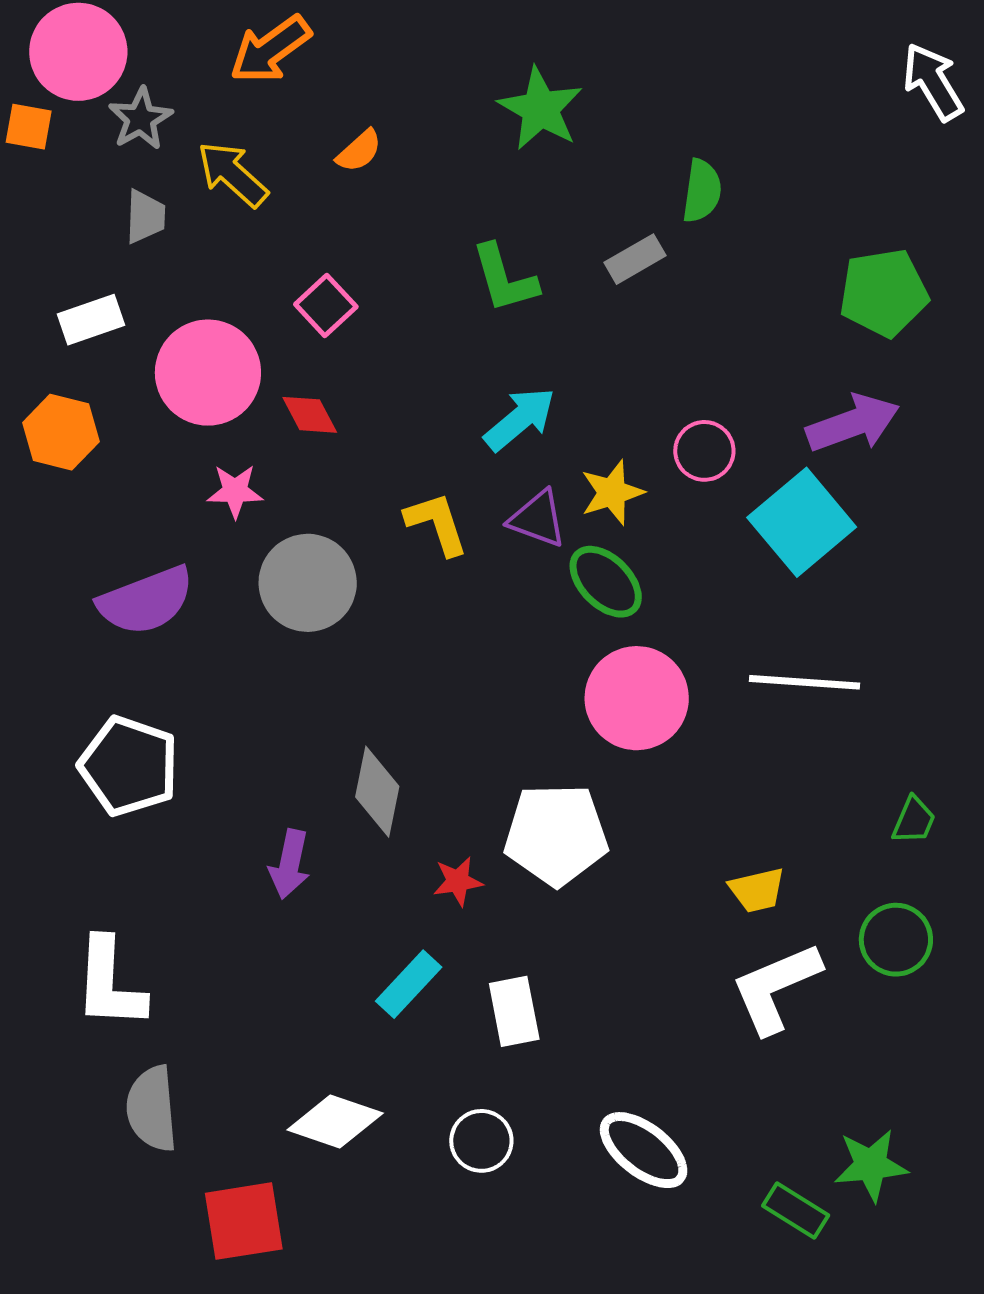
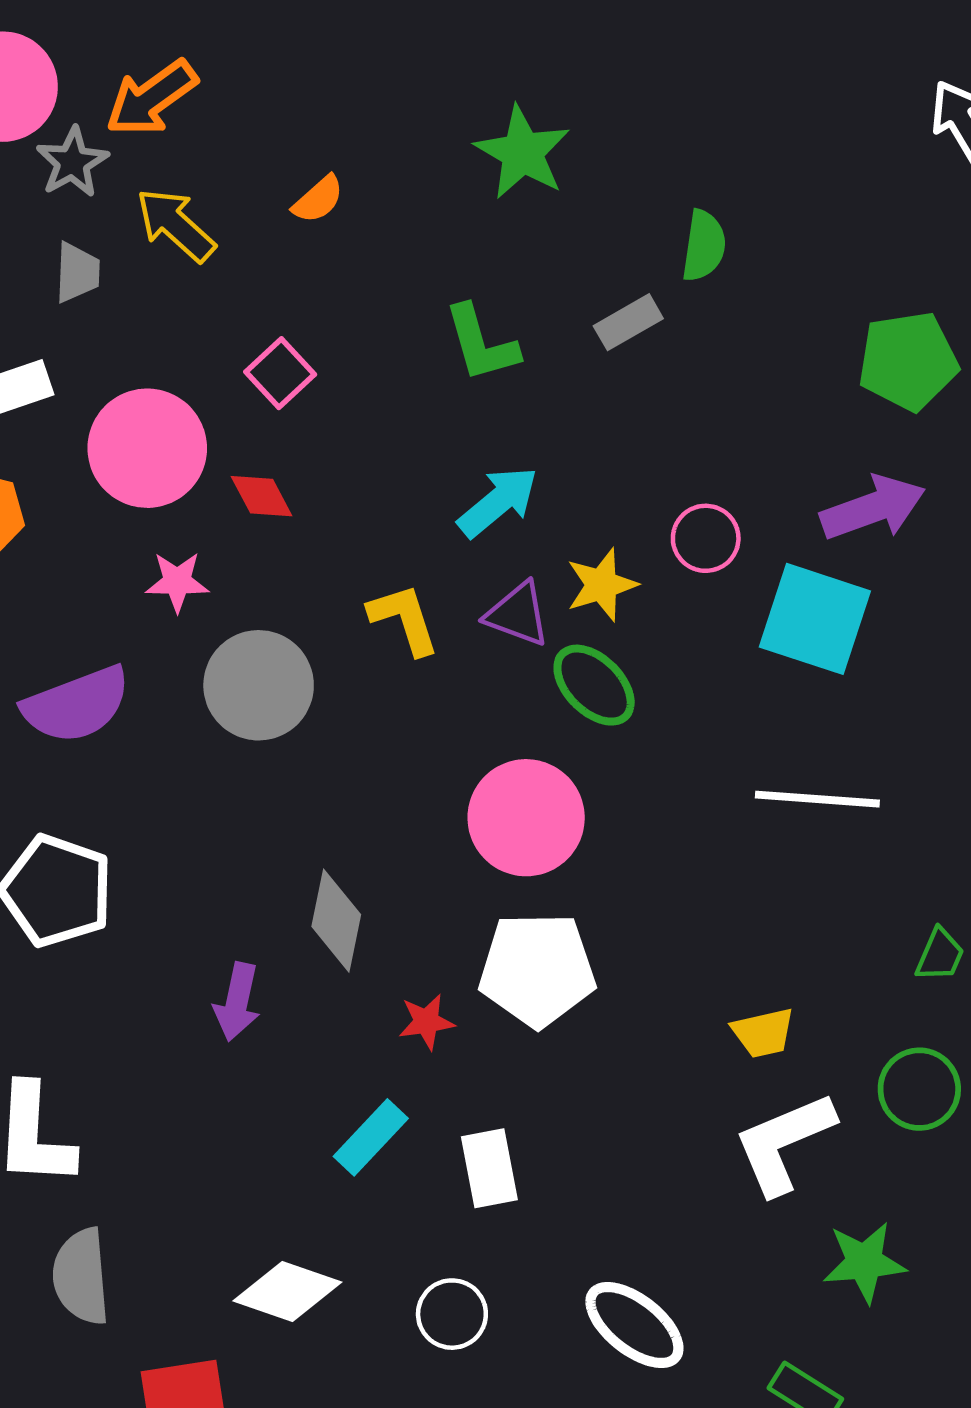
orange arrow: (270, 49) -> (151, 98), moved
cyan square: (802, 522) -> (815, 619), turned -32
pink circle: (637, 698) -> (526, 818), moved
green star: (871, 1165) -> (864, 1262), moved

